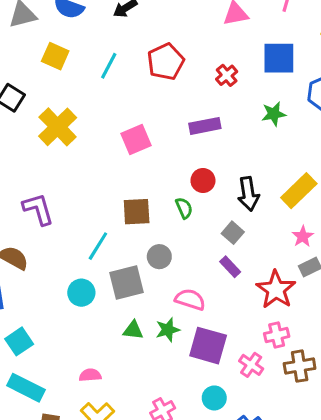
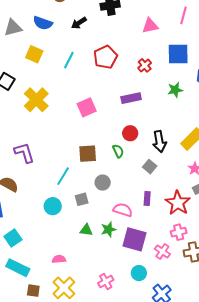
purple rectangle: (230, 267) -> (147, 199), moved, turned 48
gray square: (126, 282) -> (82, 199), size x0.6

